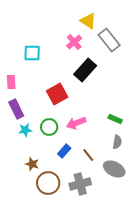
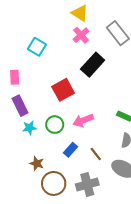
yellow triangle: (88, 21) -> (80, 13), moved
cyan square: (32, 53) -> (37, 47), turned 30

